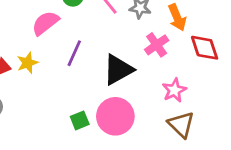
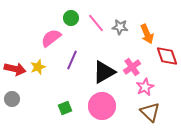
pink cross: (157, 45) -> (132, 67), moved
green square: (80, 120) -> (65, 108), moved

